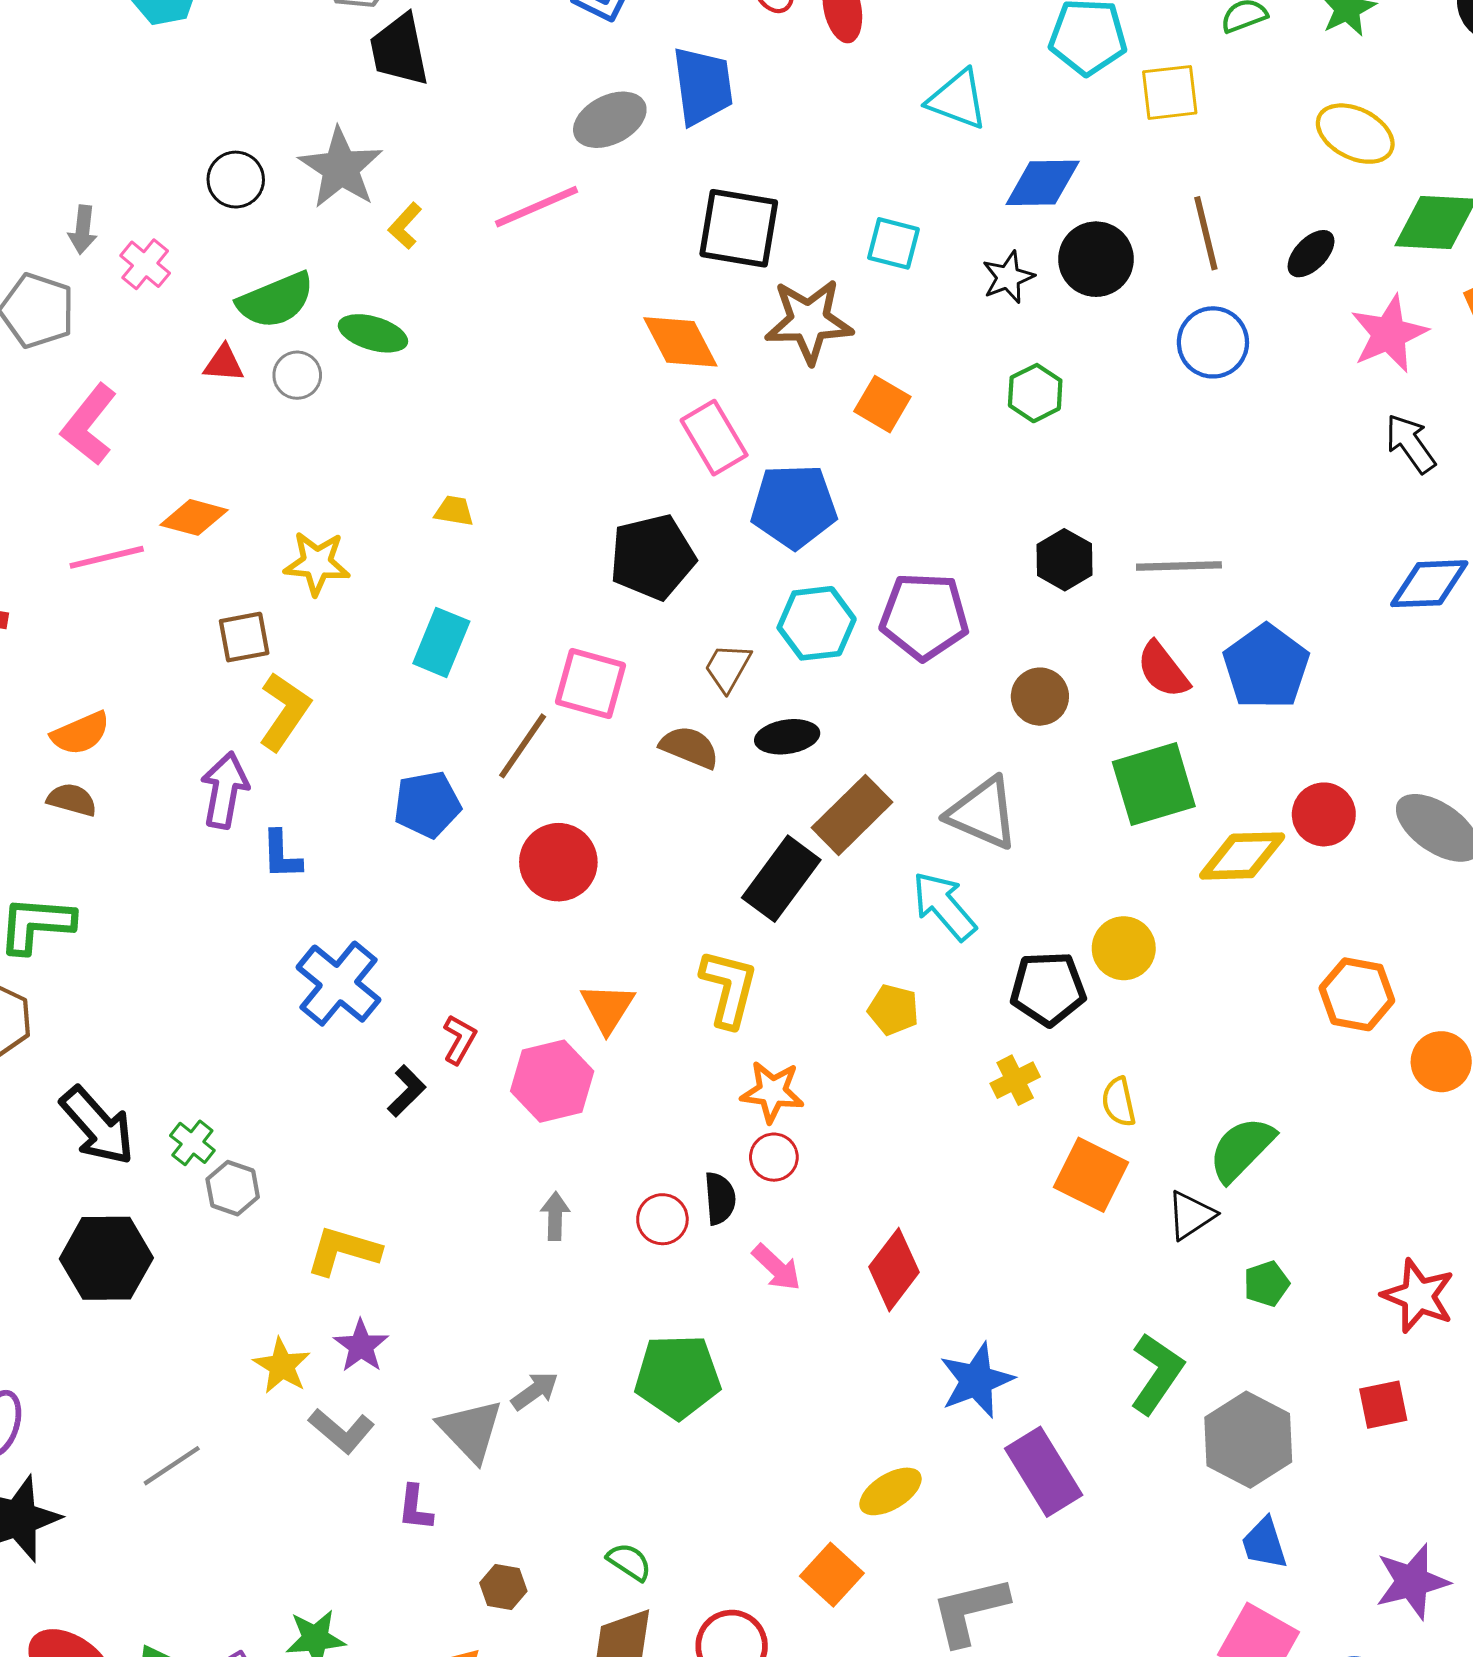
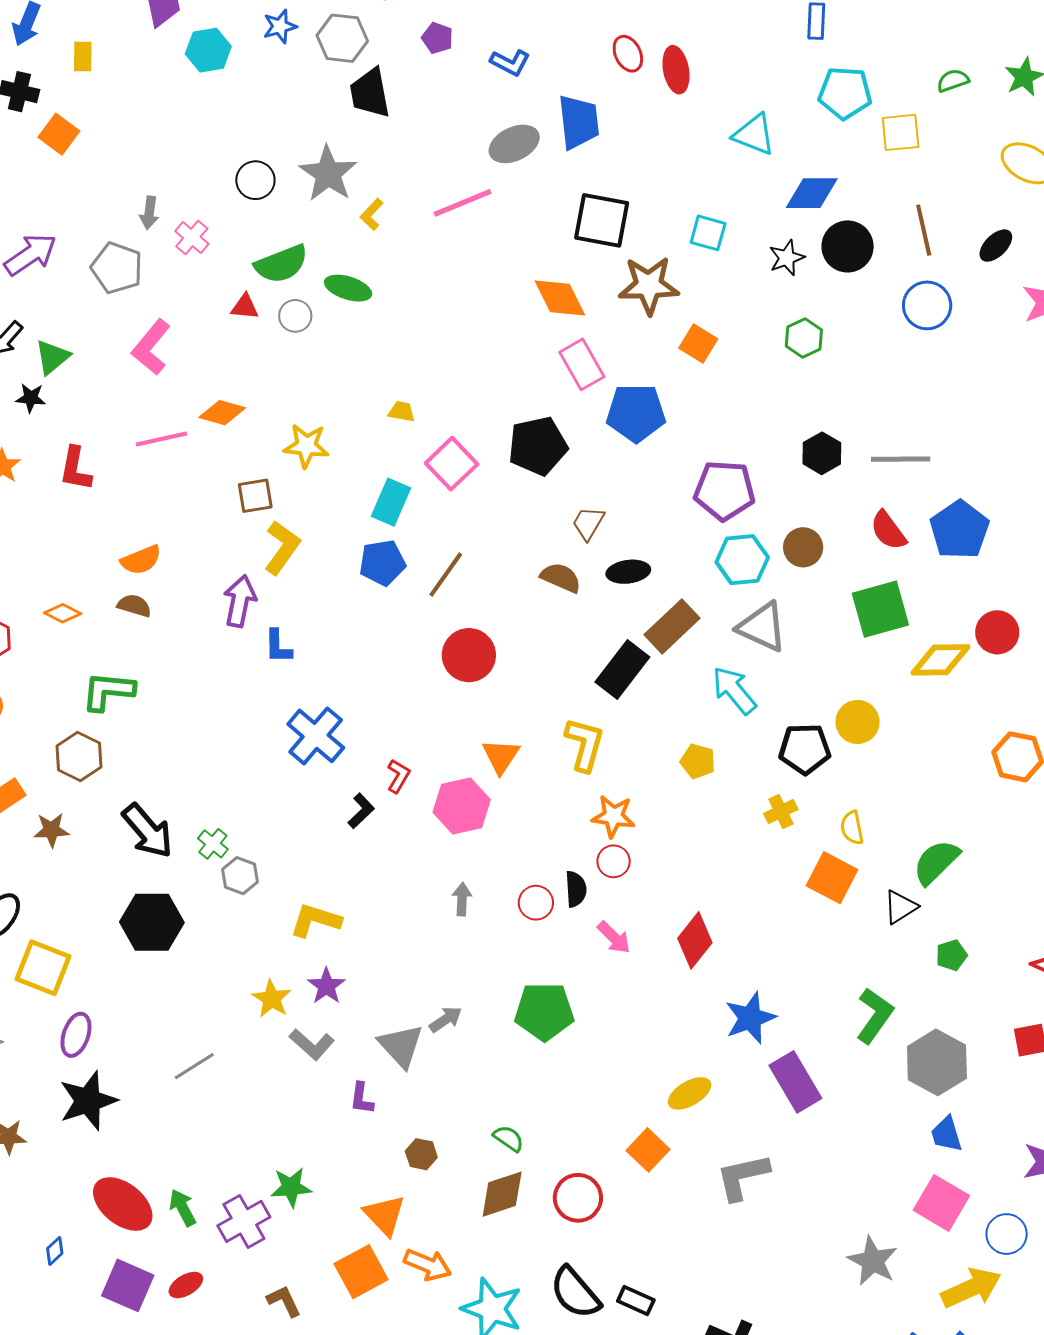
cyan hexagon: (817, 623) -> (742, 560), moved
pink square: (591, 684) -> (452, 464), moved, turned 30
blue pentagon: (427, 804) -> (382, 563), moved

